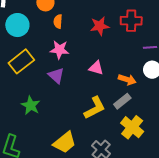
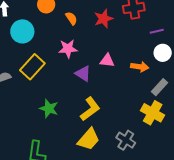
orange semicircle: (58, 21) -> (71, 18), moved, turned 152
purple triangle: (56, 76) -> (83, 74), moved
gray rectangle: (122, 101) -> (159, 87), moved
yellow L-shape: (95, 108) -> (90, 109), moved

